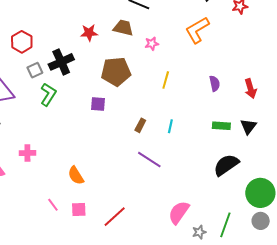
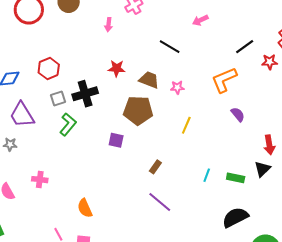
brown trapezoid: (123, 28) -> (149, 80), moved
purple semicircle: (215, 84) -> (238, 114), moved, turned -35
cyan line: (170, 126) -> (207, 175), moved
black triangle: (248, 127) -> (262, 169), moved

